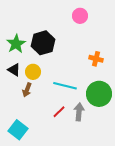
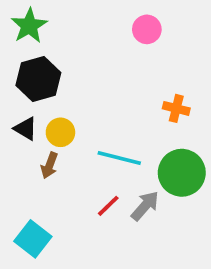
black hexagon: (43, 43) -> (38, 79), moved
green star: (16, 44) -> (29, 26), moved
gray arrow: (79, 112) -> (145, 206), turned 36

